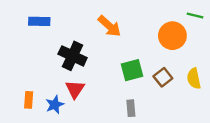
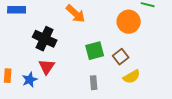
yellow semicircle: (194, 78) -> (132, 77), moved, turned -108

